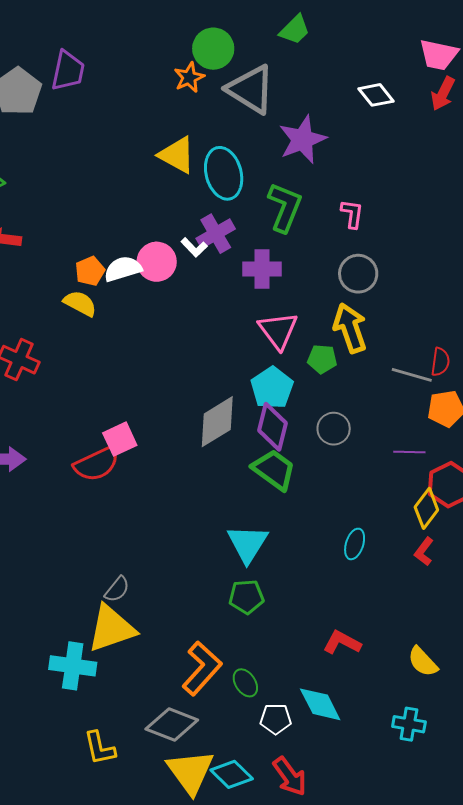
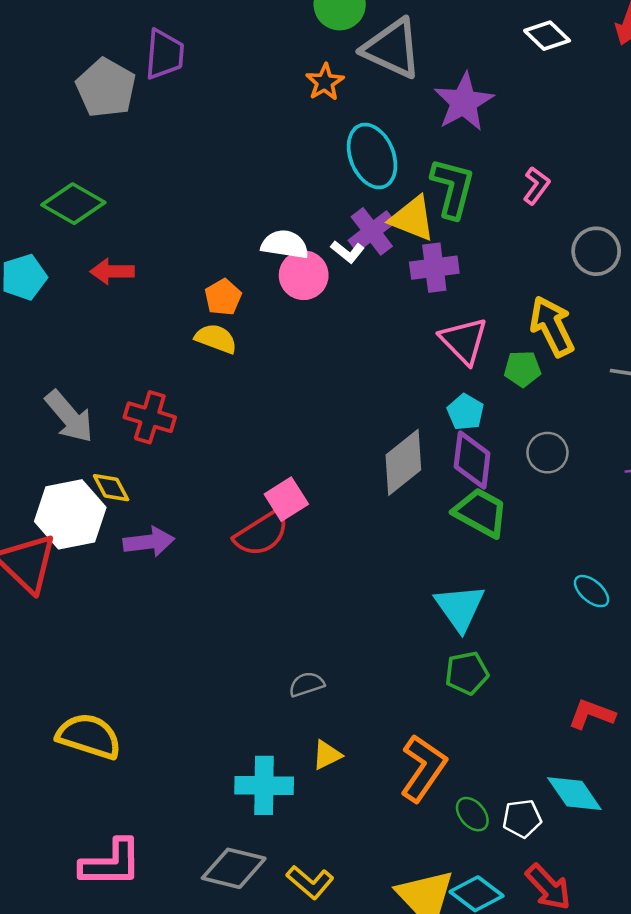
orange star: (189, 77) -> (325, 82), moved
yellow triangle: (177, 155) -> (412, 218), moved
pink L-shape: (352, 214) -> (536, 186), turned 36
white semicircle: (123, 269) -> (285, 244), moved, turned 33
gray circle: (358, 274) -> (596, 251), moved
cyan pentagon: (272, 388) -> (465, 412), size x0.7
cyan ellipse: (355, 544) -> (592, 591), turned -60
gray semicircle: (117, 589) -> (307, 684), turned -140
yellow triangle: (111, 628) -> (327, 755), moved, size x0.5
green ellipse: (245, 683) -> (472, 814), moved
gray diamond: (172, 724) -> (234, 868), moved
yellow L-shape: (100, 748) -> (310, 882), turned -30

